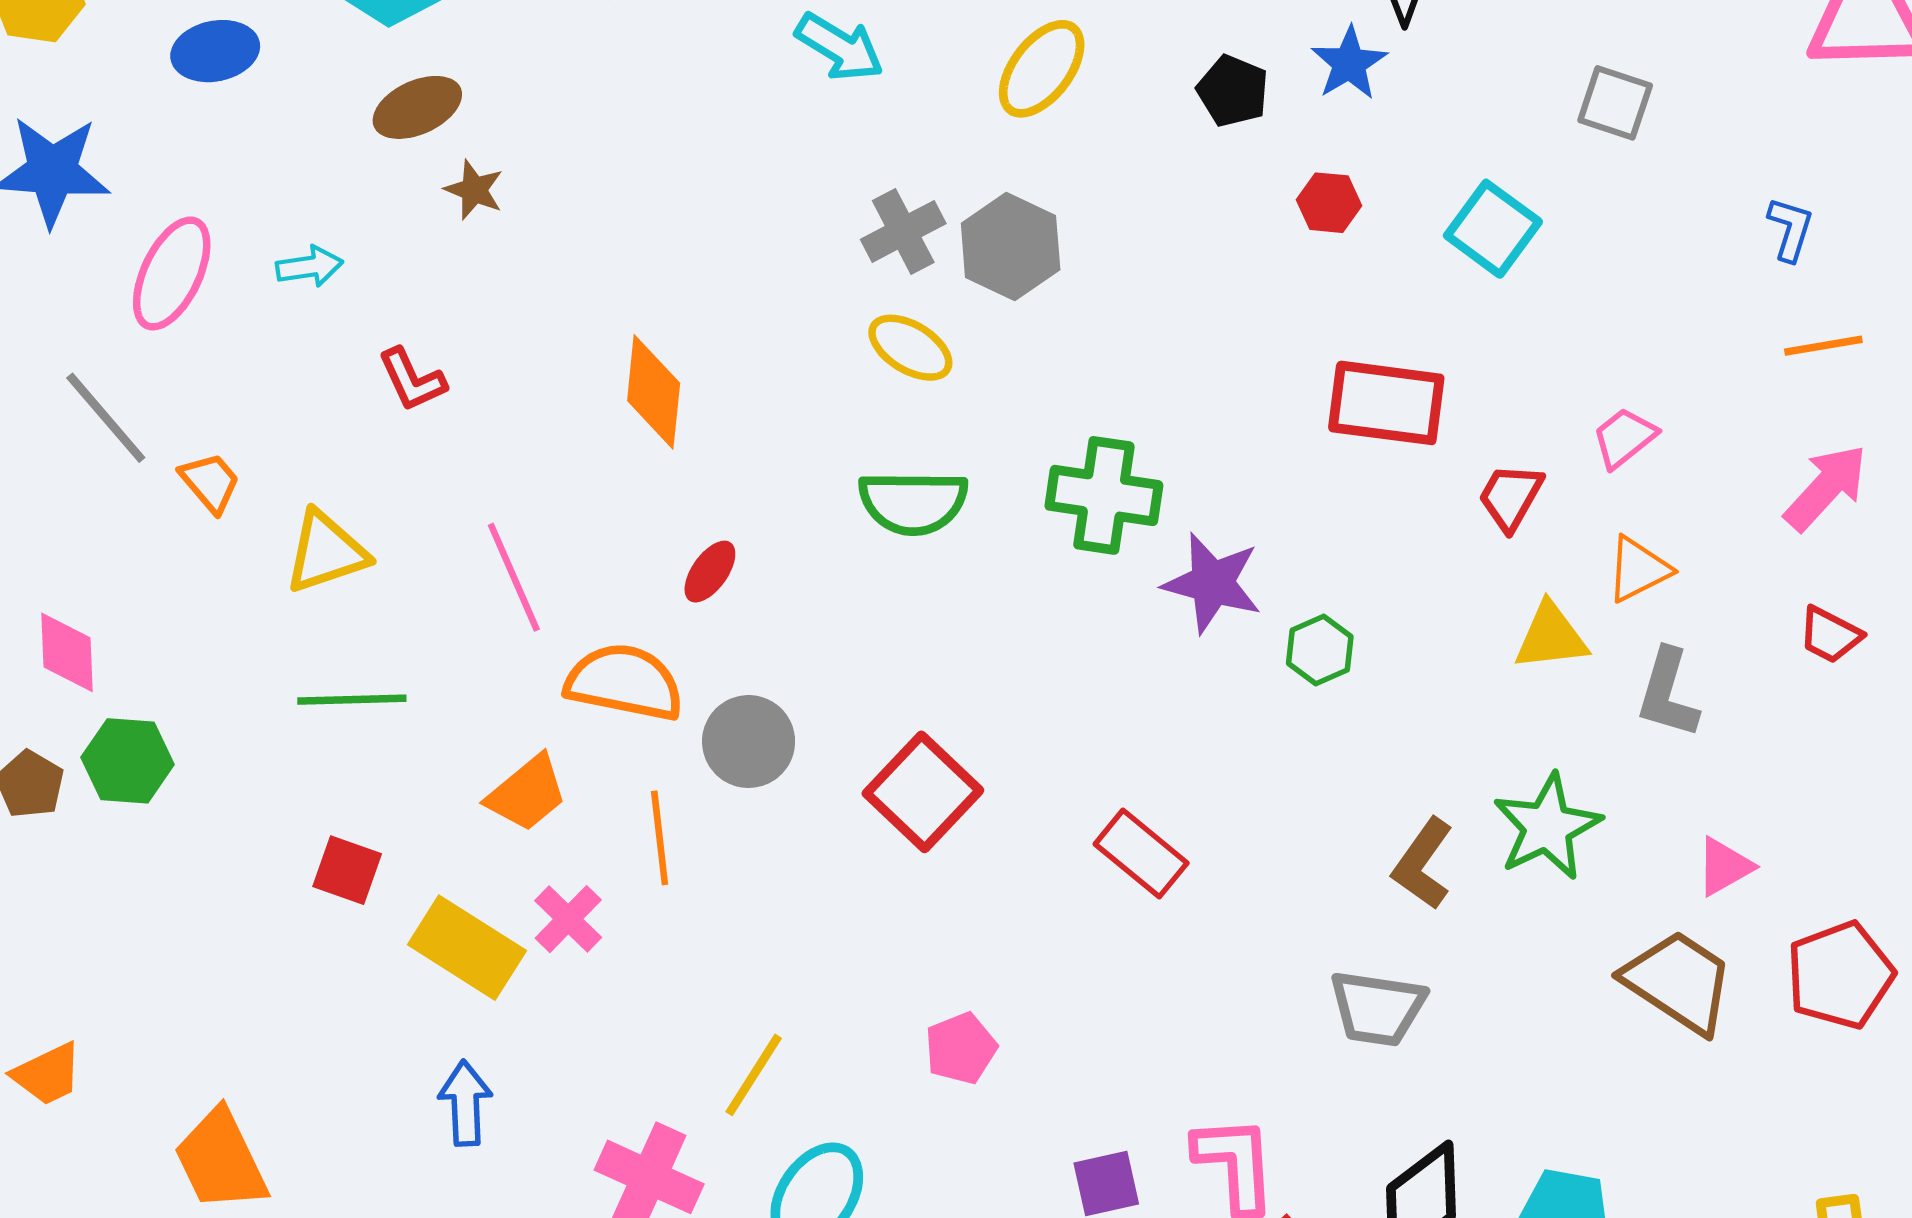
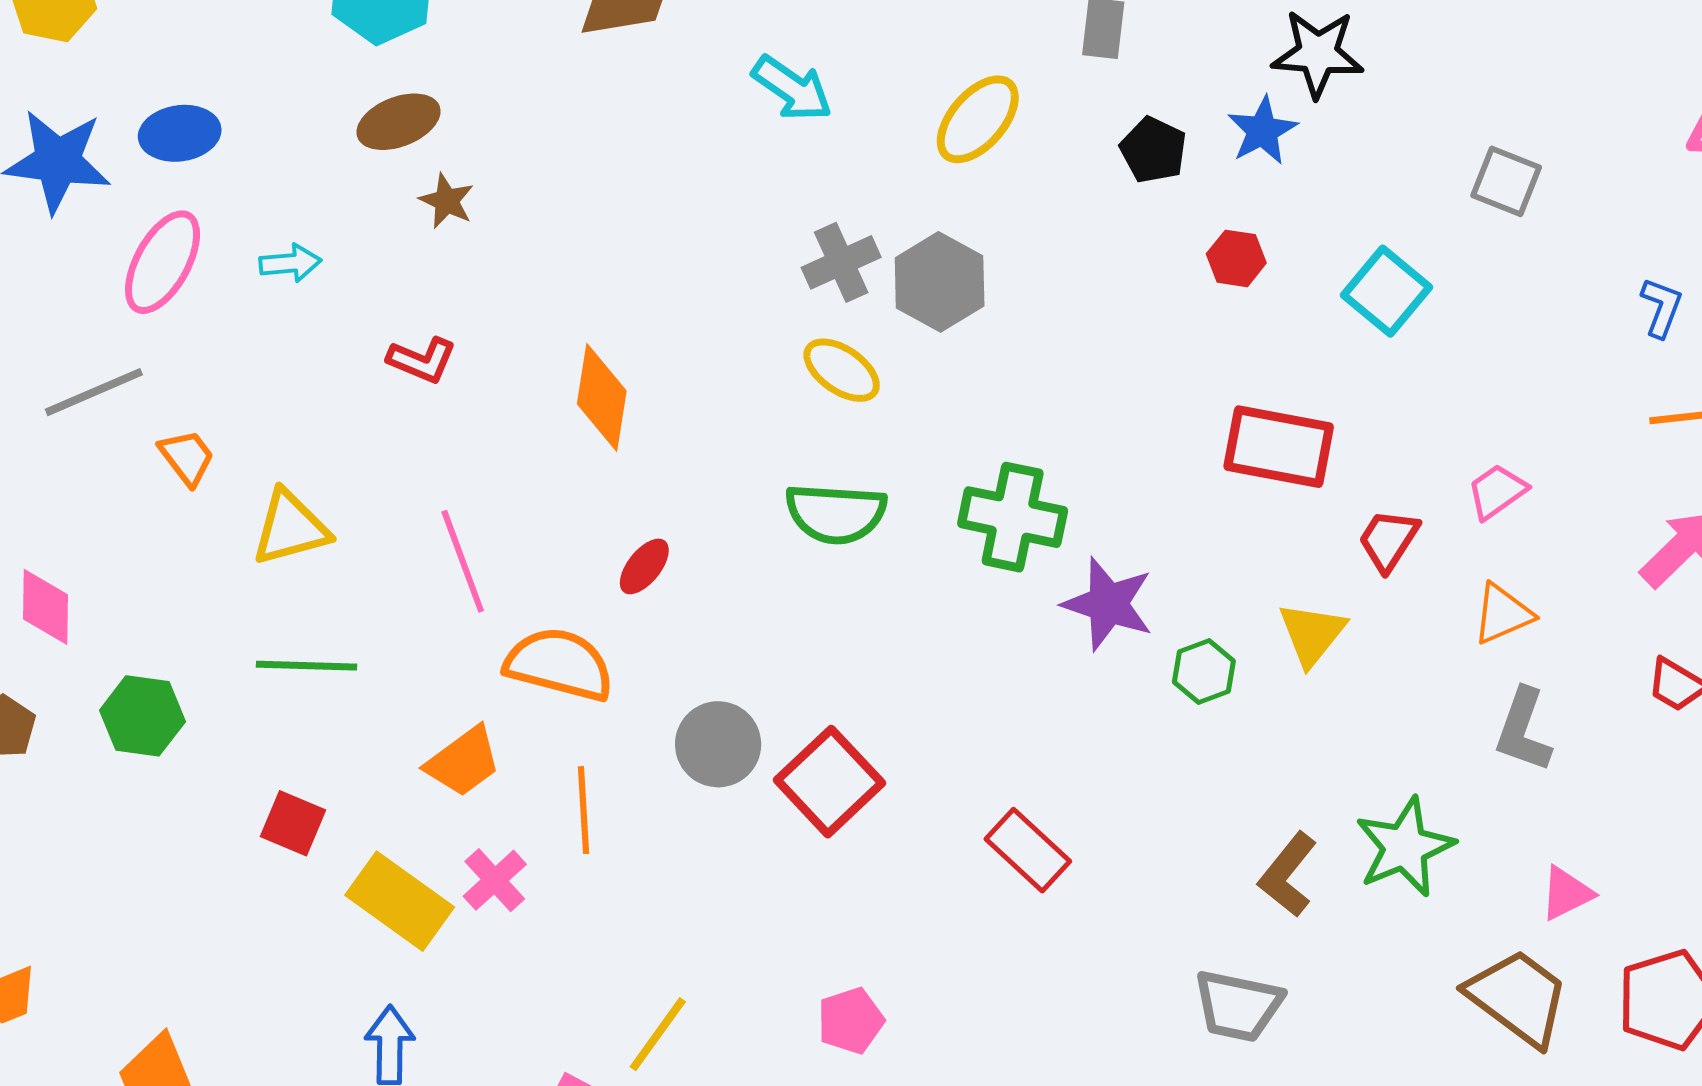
blue ellipse: (215, 51) -> (180, 133), moved
red L-shape: (412, 380) -> (422, 360), moved, turned -46
gray line: (106, 418) -> (94, 392), turned -76
yellow triangle: (1551, 637) -> (1312, 634), moved, turned -48
gray circle: (749, 742) -> (718, 744), moved
green hexagon: (128, 761) -> (142, 716), moved

